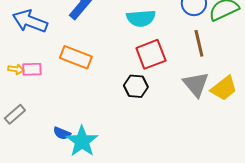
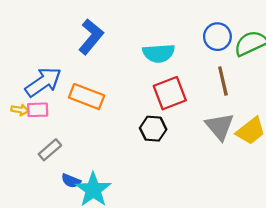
blue arrow: (30, 21) -> (43, 82), moved, turned 124
gray rectangle: (15, 114) -> (50, 150), moved

